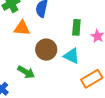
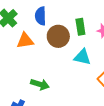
brown circle: (46, 50) -> (58, 36), moved

